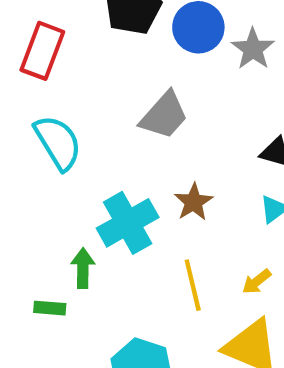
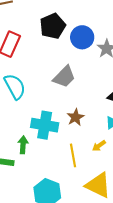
cyan cross: (128, 223) -> (45, 125), turned 36
yellow arrow: (257, 282) -> (99, 146), moved

